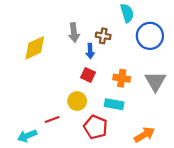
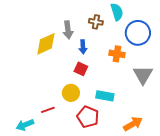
brown cross: (103, 36) -> (96, 22), moved
yellow diamond: (35, 48) -> (46, 44), moved
orange cross: (122, 78) -> (117, 54), moved

